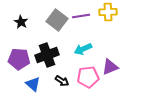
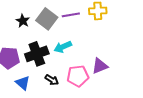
black star: (21, 22) -> (23, 21), moved
cyan arrow: (83, 49) -> (63, 47), moved

